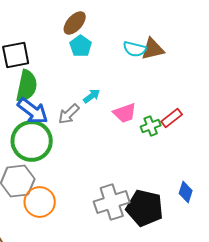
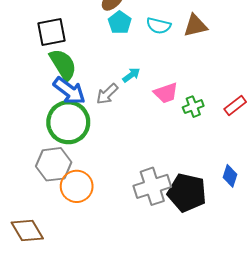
cyan semicircle: (135, 49) -> (159, 26), moved
green semicircle: (27, 86) -> (63, 65), turned -44
red rectangle: (172, 118) -> (235, 105), moved

